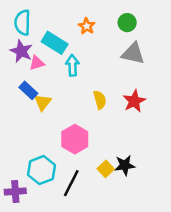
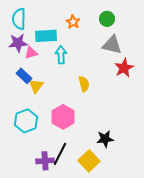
cyan rectangle: (55, 43) -> (46, 36), turned -35
purple star: (21, 51) -> (18, 43), turned -30
red star: (134, 101) -> (124, 68), moved
yellow square: (106, 169) -> (89, 161), moved, size x1.5
cyan hexagon: (41, 170) -> (26, 121), moved
purple cross: (15, 191) -> (45, 161), moved

